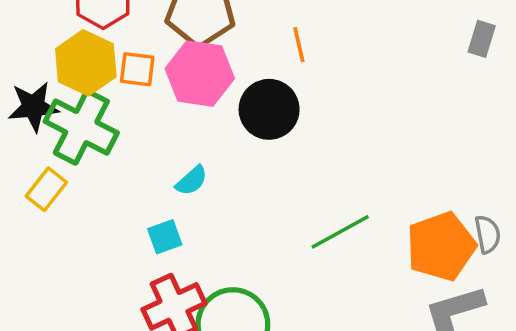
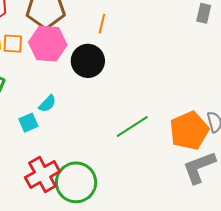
orange line: (299, 45) -> (102, 24), turned 30
cyan square: (165, 237) -> (28, 123), moved

